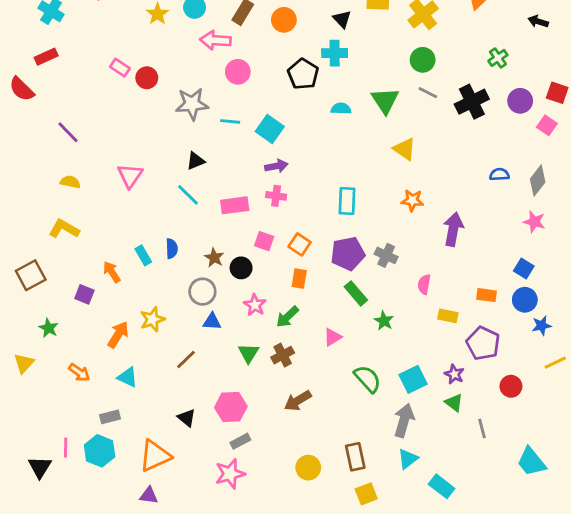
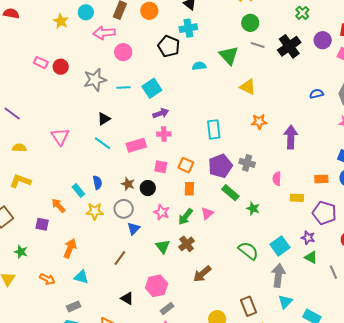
cyan square: (270, 129) -> (152, 88), turned 30
yellow star: (152, 319) -> (95, 211), moved, turned 30
blue triangle: (212, 322) -> (134, 229), turned -40
pink triangle: (333, 337) -> (207, 213), moved

